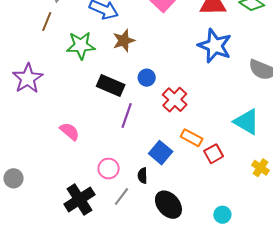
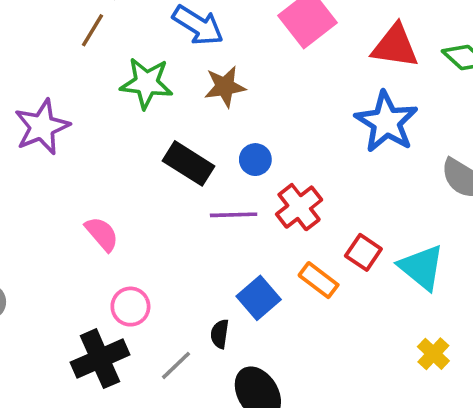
purple line: (127, 116) -> (234, 215), moved, turned 60
red square: (214, 154) -> (363, 252), moved, turned -36
pink circle: (109, 169) -> (130, 307), moved

